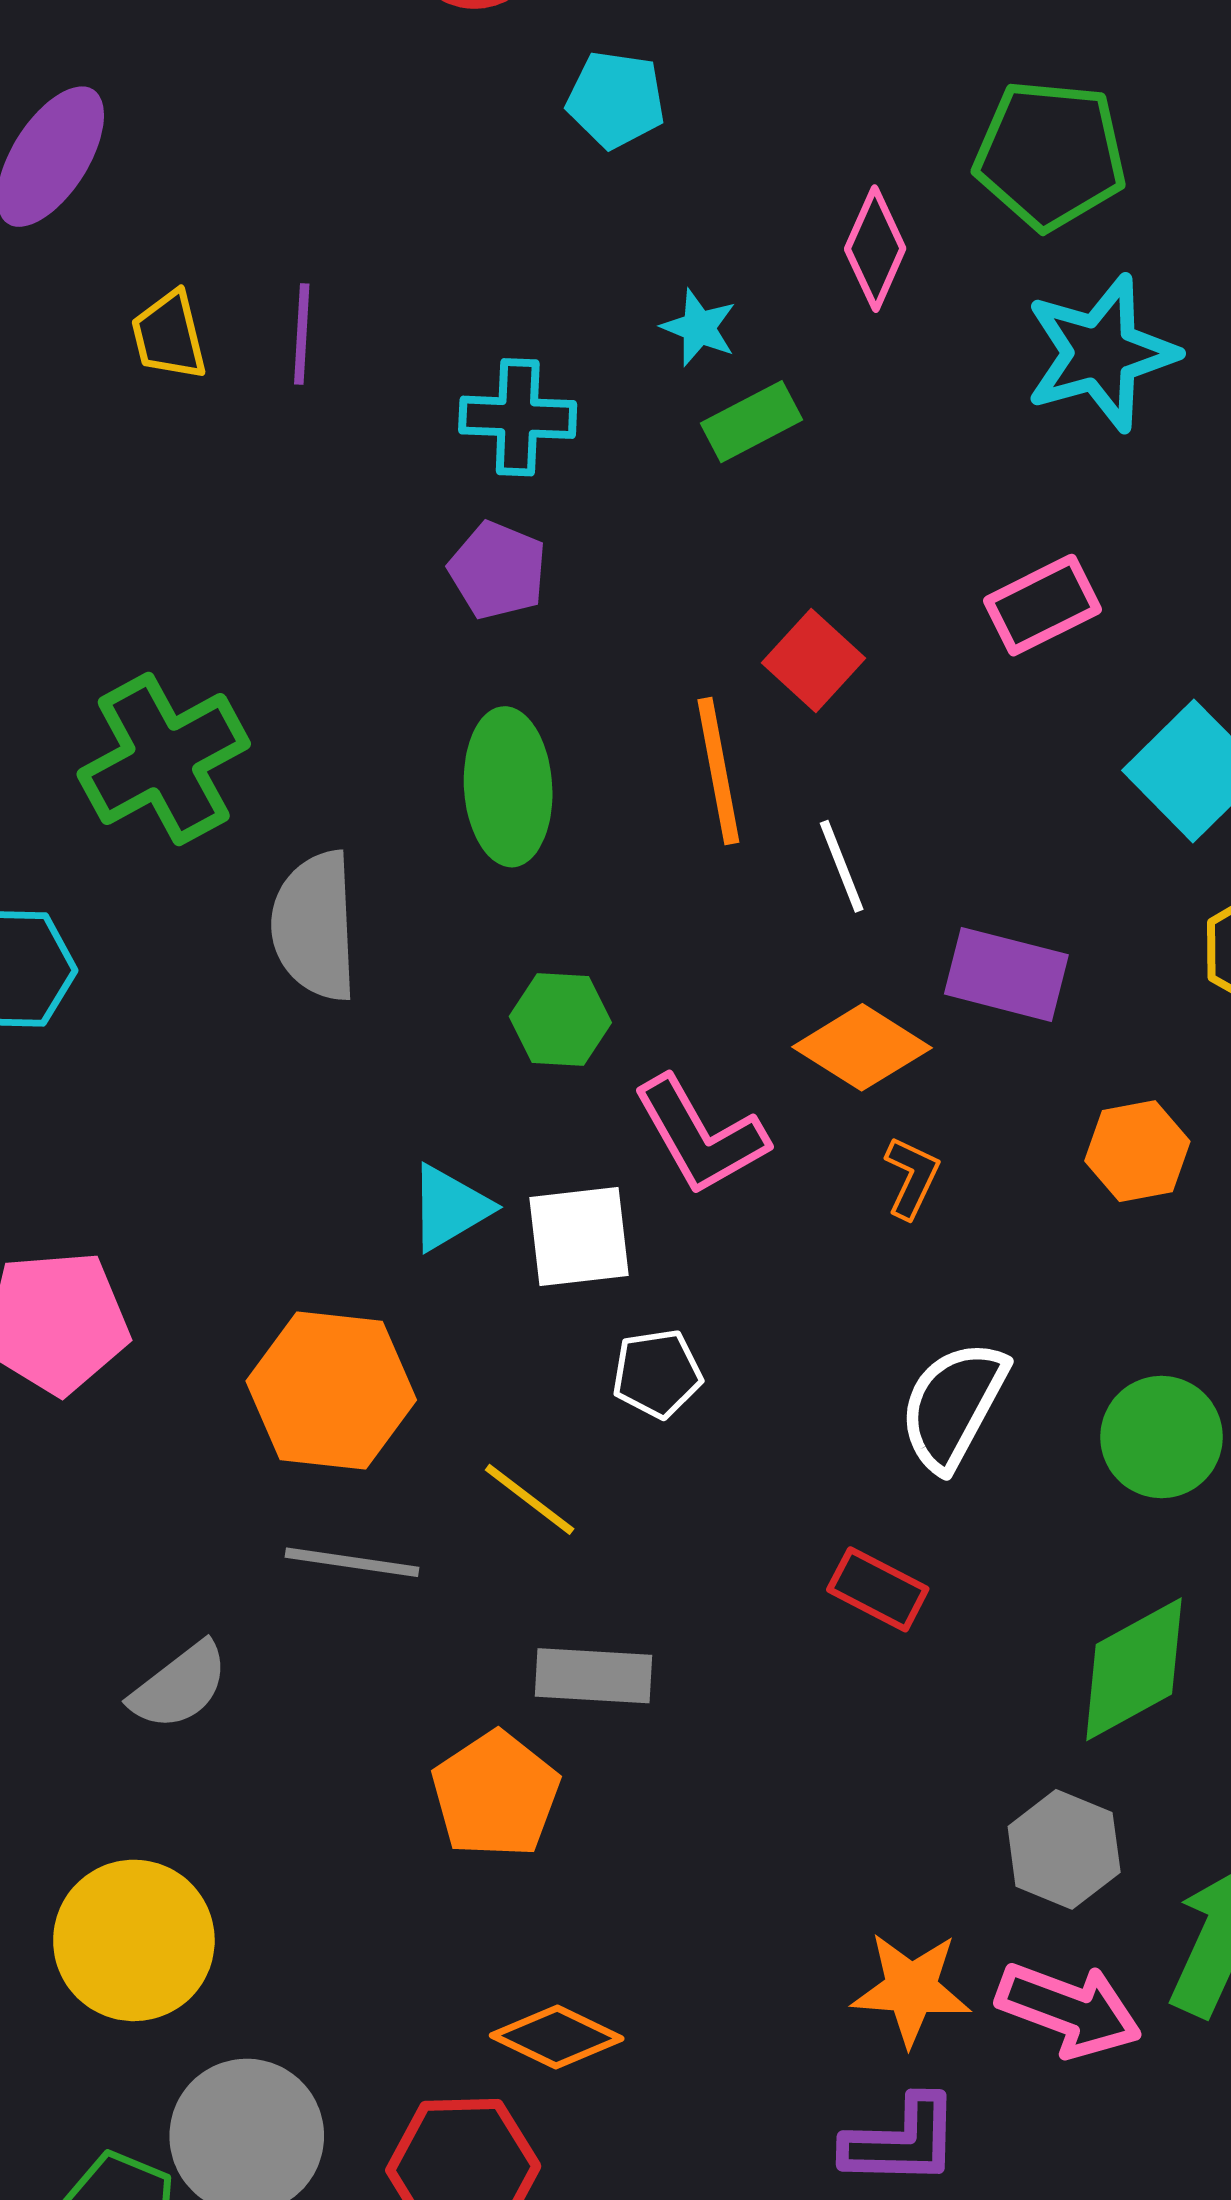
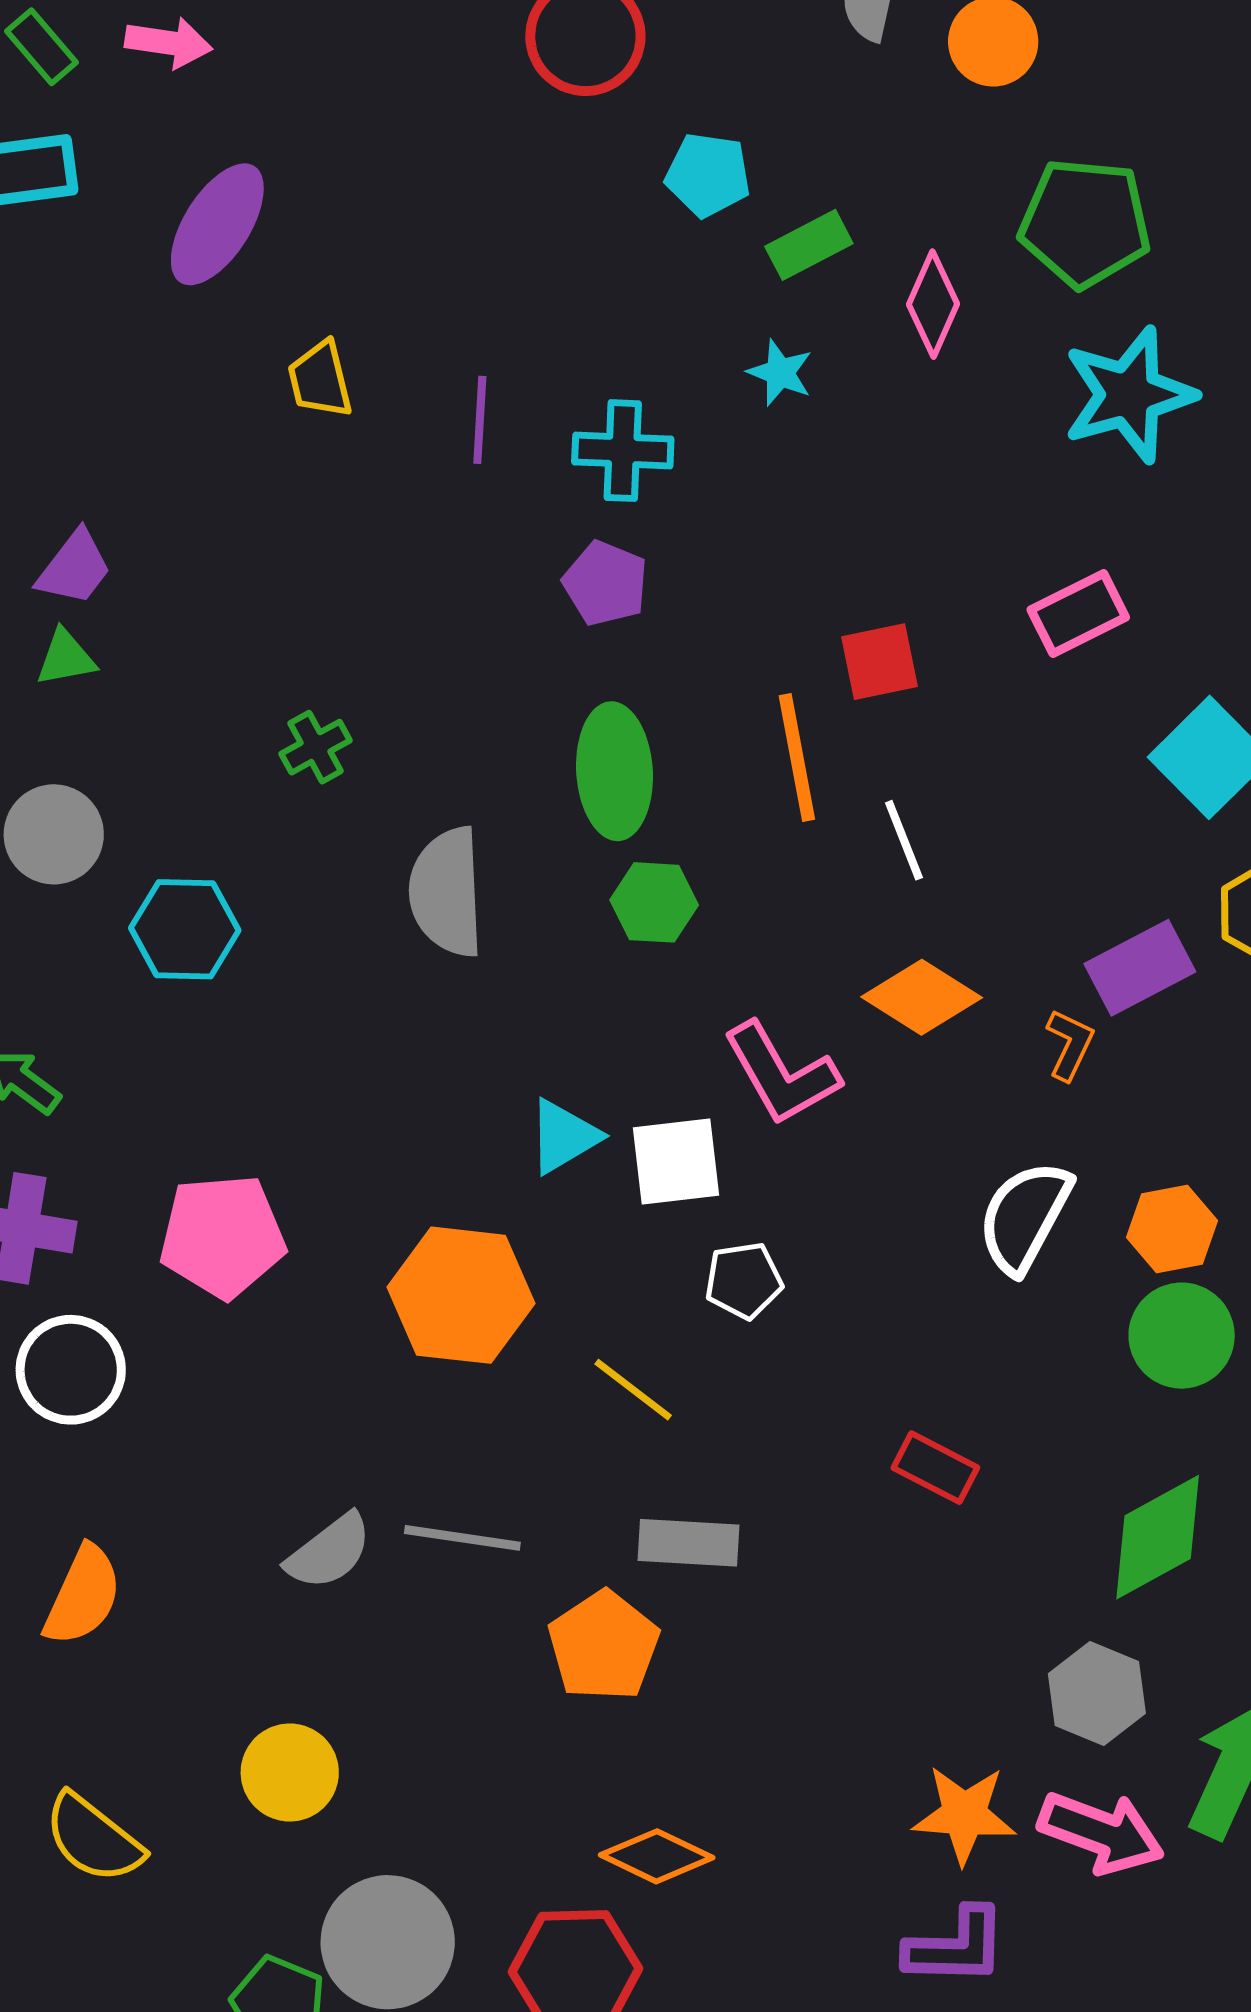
purple line: (302, 334) -> (480, 420), moved
green rectangle: (752, 422) -> (809, 245), moved
red square: (813, 660) -> (880, 662), turned 36
green cross: (164, 759) -> (316, 747), size x0.5
purple rectangle: (1006, 974) -> (1140, 968), moved, turned -42
green hexagon: (560, 1020) -> (654, 902), moved
orange hexagon: (1137, 1151) -> (1172, 1229), moved
orange L-shape: (912, 1177) -> (1070, 1045), moved
white semicircle: (953, 1405) -> (1025, 1217), moved
gray line: (352, 1562) -> (462, 1538), moved
yellow circle: (134, 1940) -> (290, 1772), size x0.7

